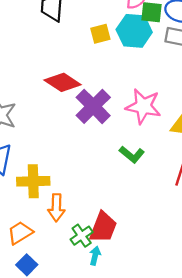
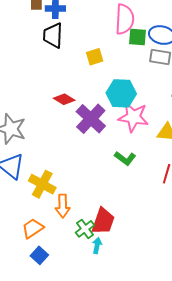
cyan hexagon: (134, 31) -> (121, 93), moved
red diamond: (63, 82) -> (64, 99), size x0.7
yellow cross: (33, 181) -> (42, 184), turned 32

